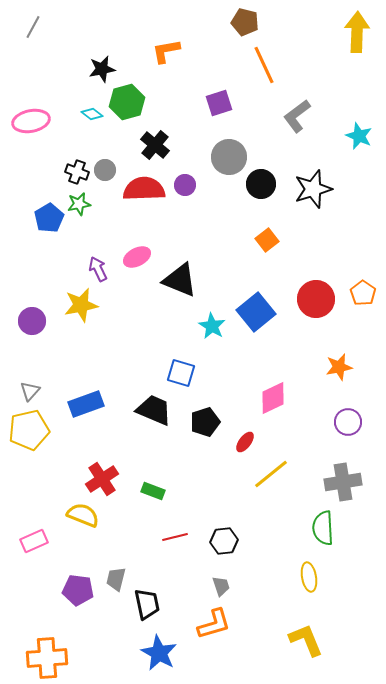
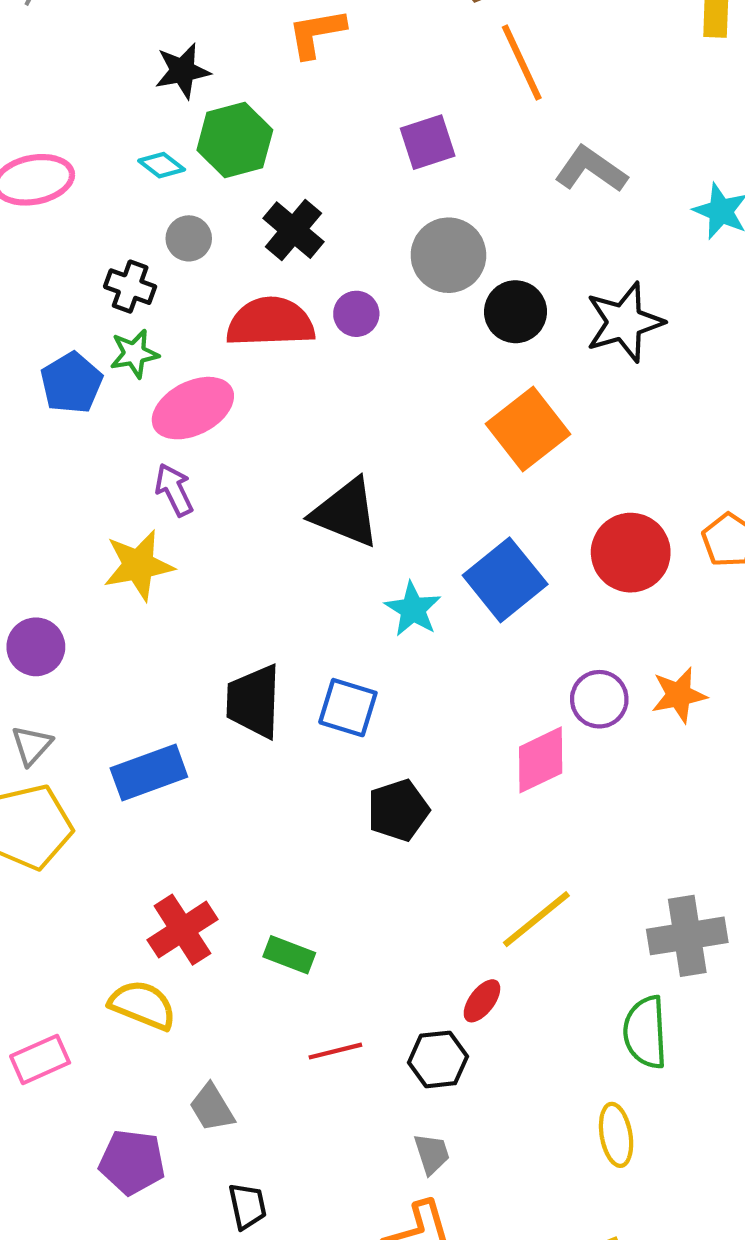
gray L-shape: (297, 116) -> (591, 169), turned 72
gray circle: (105, 170) -> (189, 238), moved
orange square: (267, 240) -> (528, 429), size x1.6
pink ellipse: (137, 257) -> (193, 408), moved, size x1.4
purple circle: (32, 321) -> (36, 647), moved
black trapezoid: (154, 410) -> (254, 701), moved, turned -111
purple circle: (348, 422) -> (599, 699), moved
red ellipse: (245, 442) -> (482, 1001), moved
gray trapezoid: (116, 579) -> (212, 1108), moved, turned -45
black trapezoid: (147, 604) -> (247, 1206), moved, size x0.7

